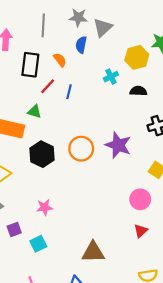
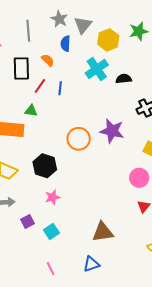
gray star: (78, 18) -> (59, 19), turned 30
yellow hexagon: (137, 57) -> (108, 40), moved
cyan cross: (111, 77) -> (97, 69), size x1.6
black hexagon: (42, 154) -> (45, 166), moved

